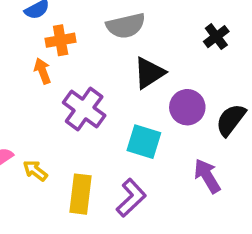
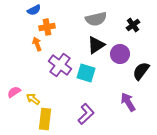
gray semicircle: (126, 26) -> (96, 19), moved
purple circle: (187, 107) -> (120, 54), moved
cyan square: (144, 142) -> (86, 73), moved
yellow rectangle: (80, 194) -> (45, 119), moved

